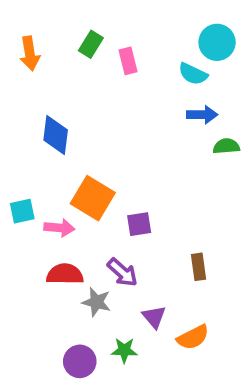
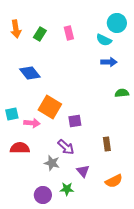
green rectangle: (91, 44) -> (40, 34), moved
blue diamond: (56, 135) -> (30, 73), turned -45
green semicircle: (226, 146) -> (122, 93), moved
red semicircle: (65, 274) -> (20, 148), moved
orange semicircle: (193, 337) -> (114, 181), moved

